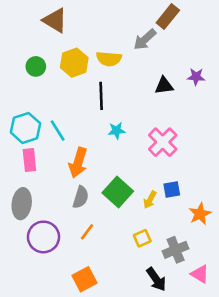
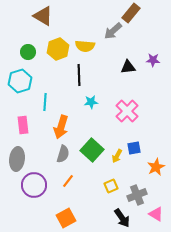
cyan hexagon: (26, 128) -> (20, 81), moved
cyan line: (58, 131) -> (45, 102), turned 36

